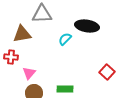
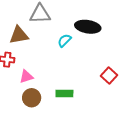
pink triangle: (29, 73) -> (26, 77), turned 32

